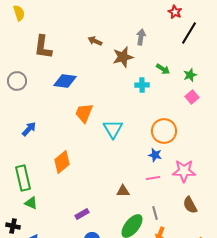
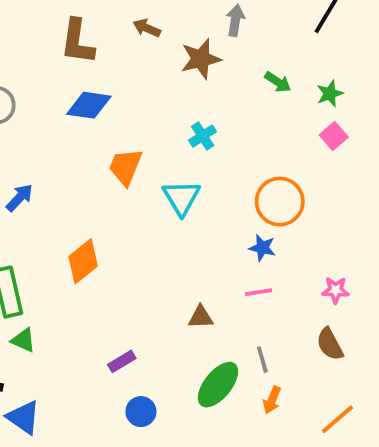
brown L-shape: (43, 47) -> (77, 42), moved
cyan cross: (142, 85) -> (203, 136), moved, turned -32
pink star: (184, 171) -> (336, 290), moved, size x0.6

